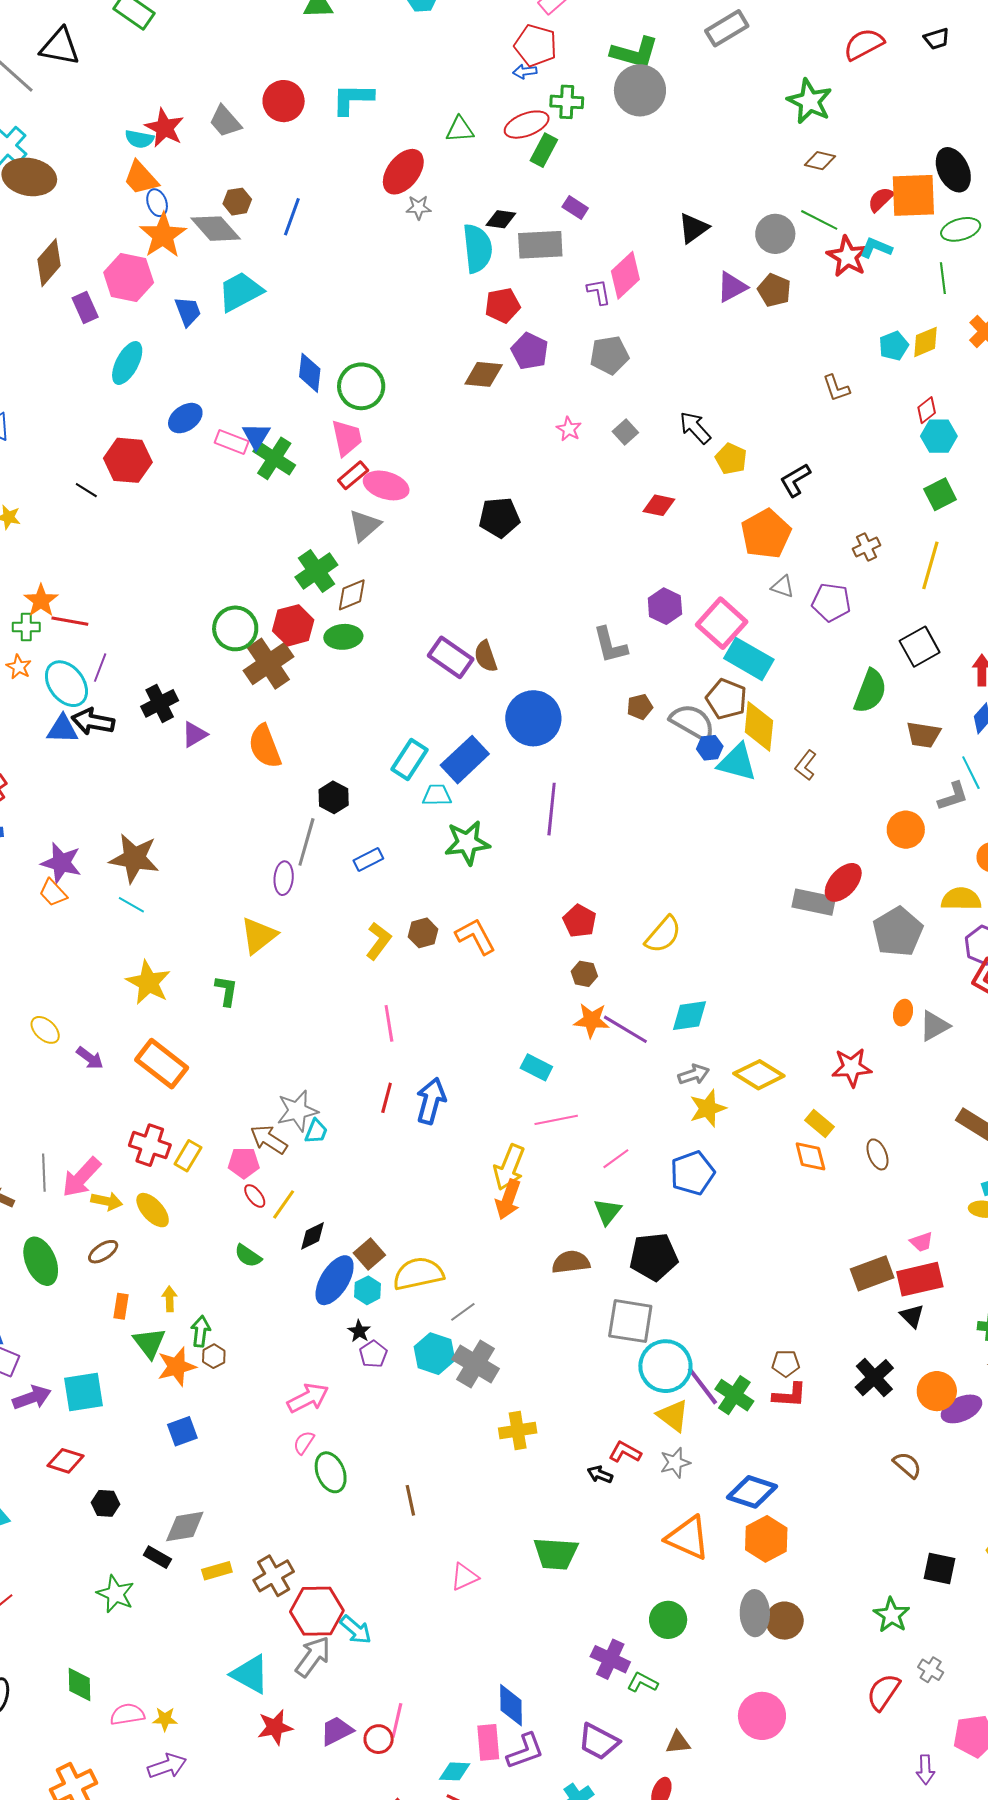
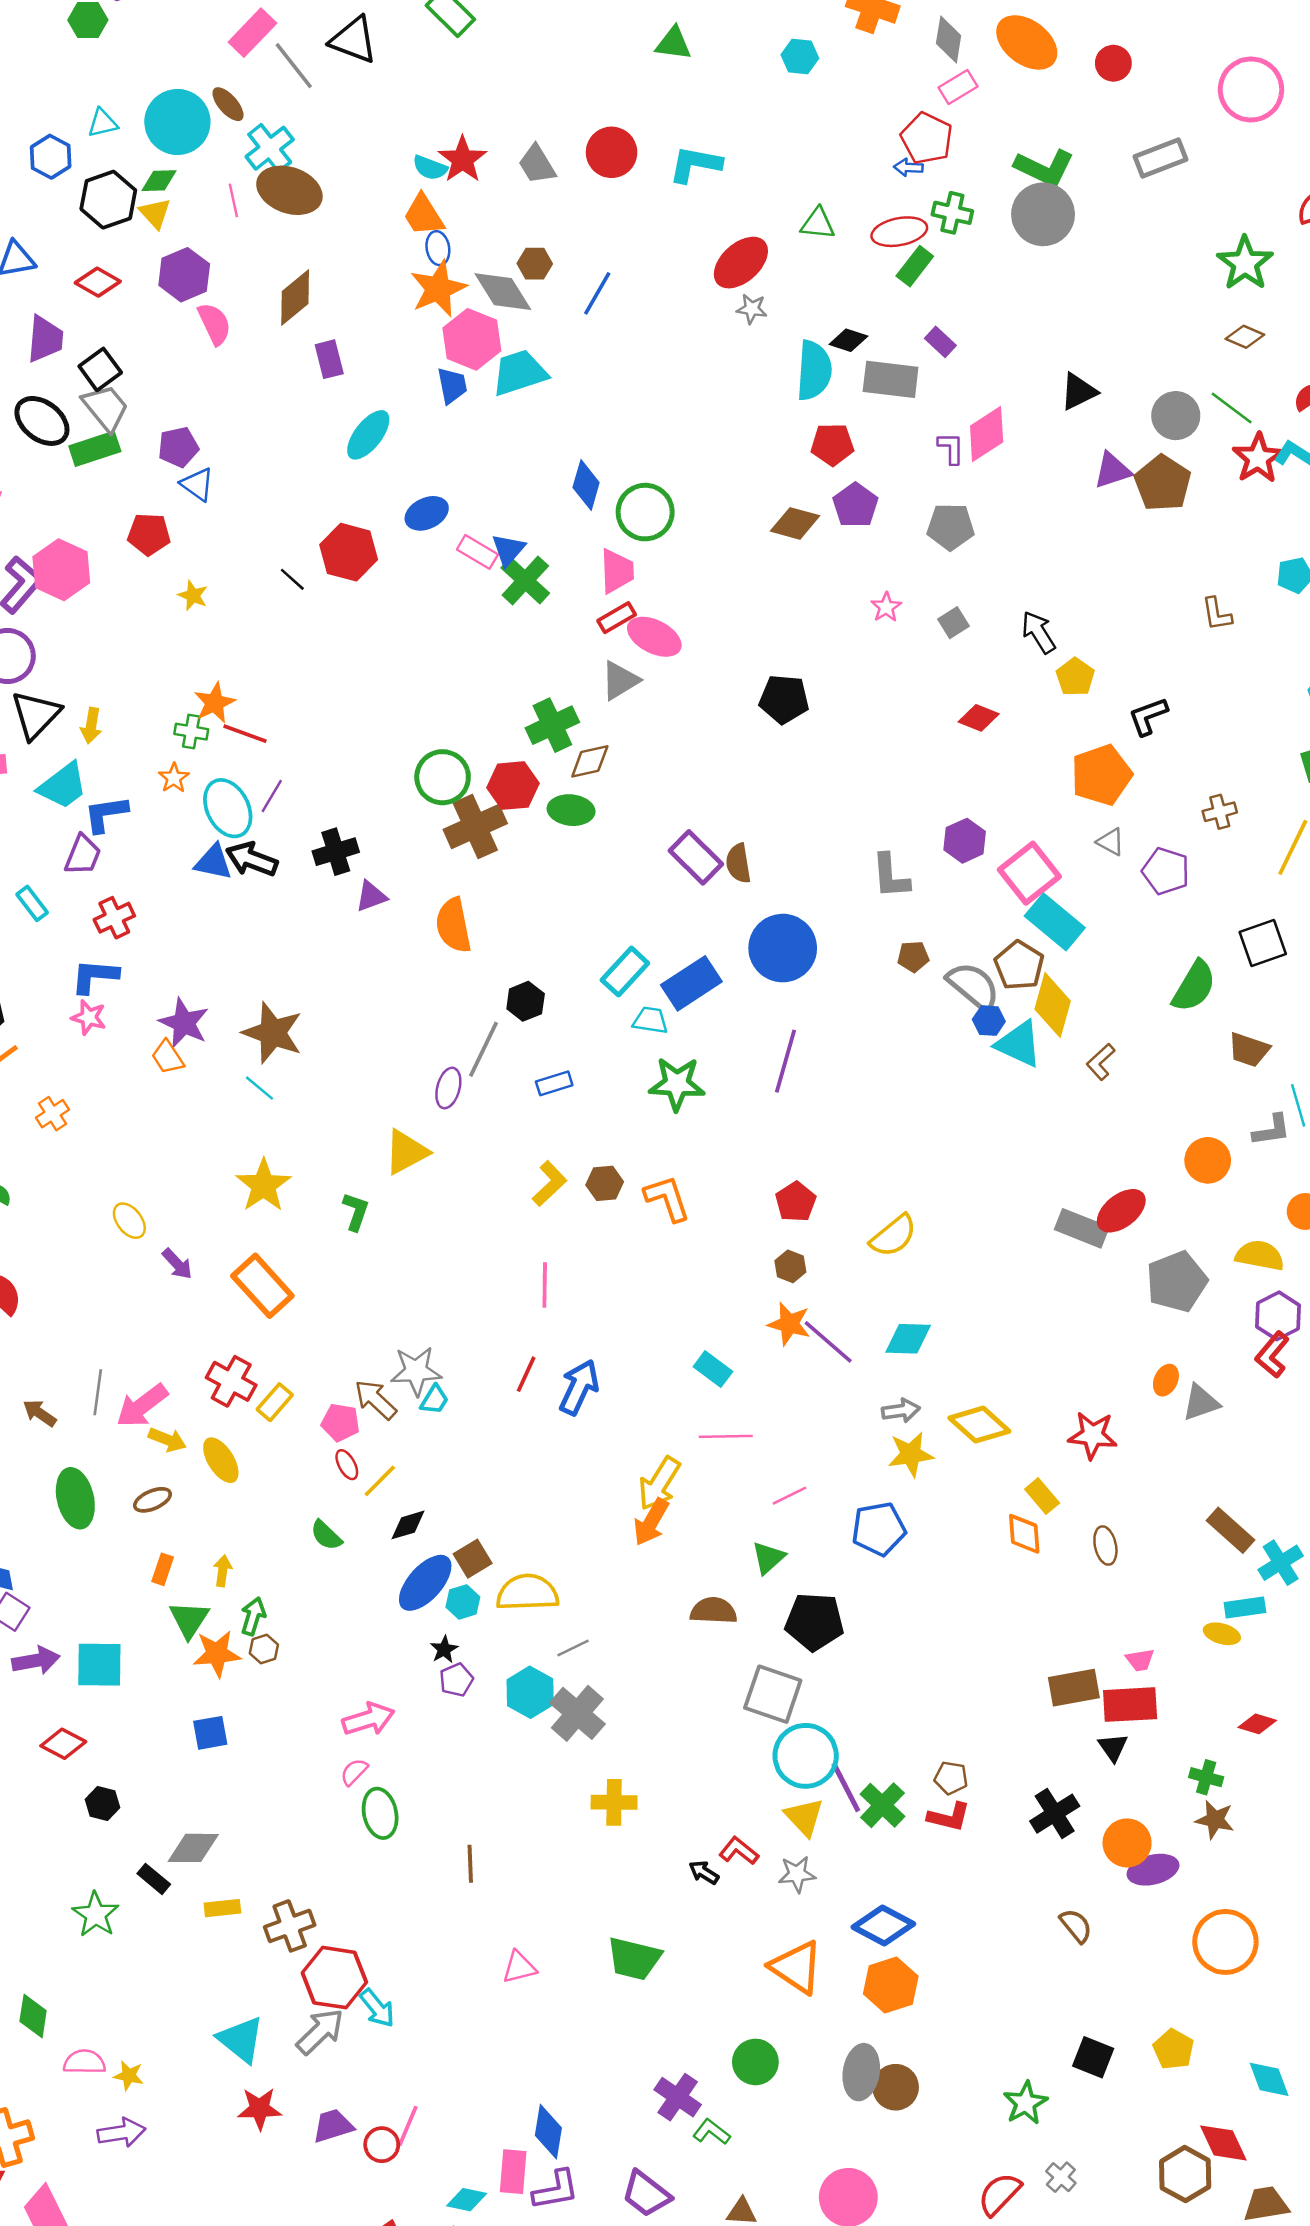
pink hexagon: (129, 278) -> (472, 339), moved
brown pentagon: (774, 290) -> (1163, 483), size x1.4

